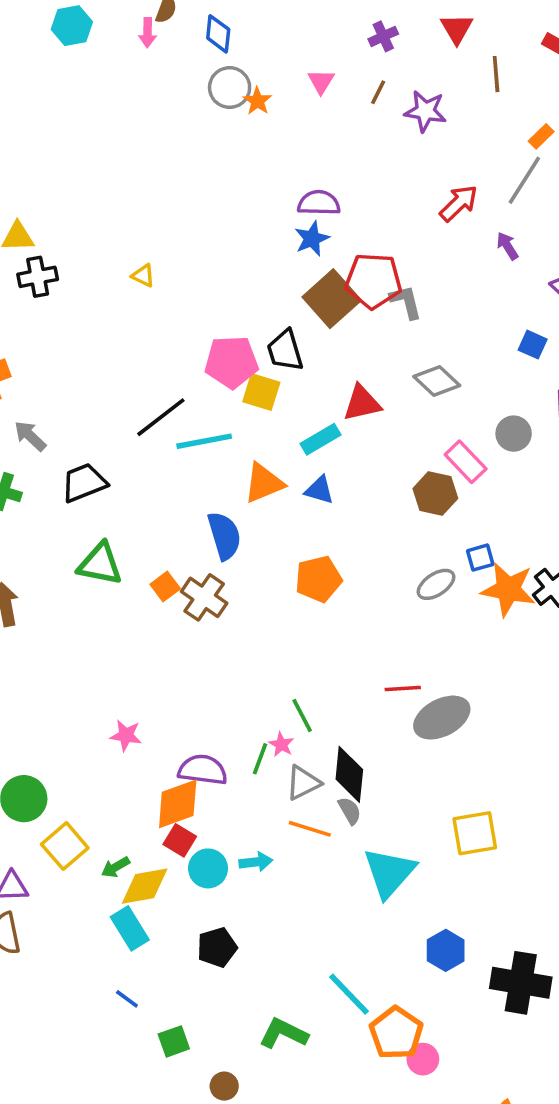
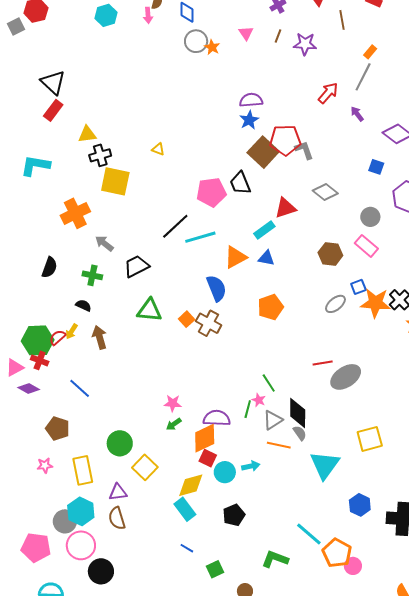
yellow square: (261, 392) -> (115, 181), moved, size x1.4
pink rectangle: (466, 462) -> (366, 246), moved
green arrow: (116, 867) -> (174, 424), moved

